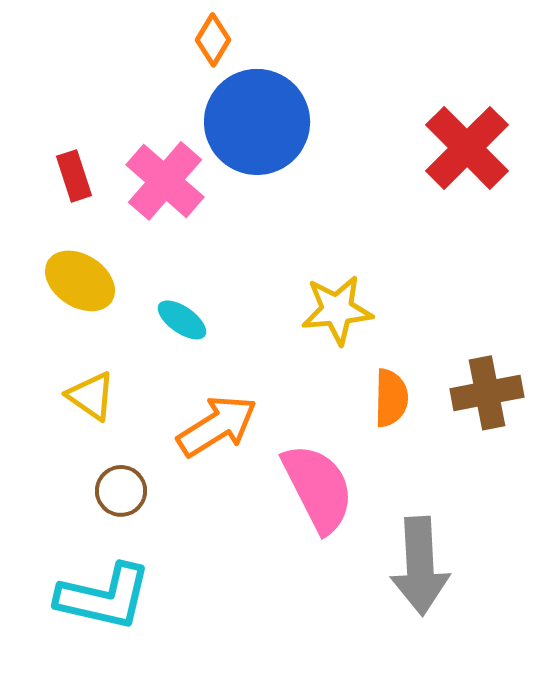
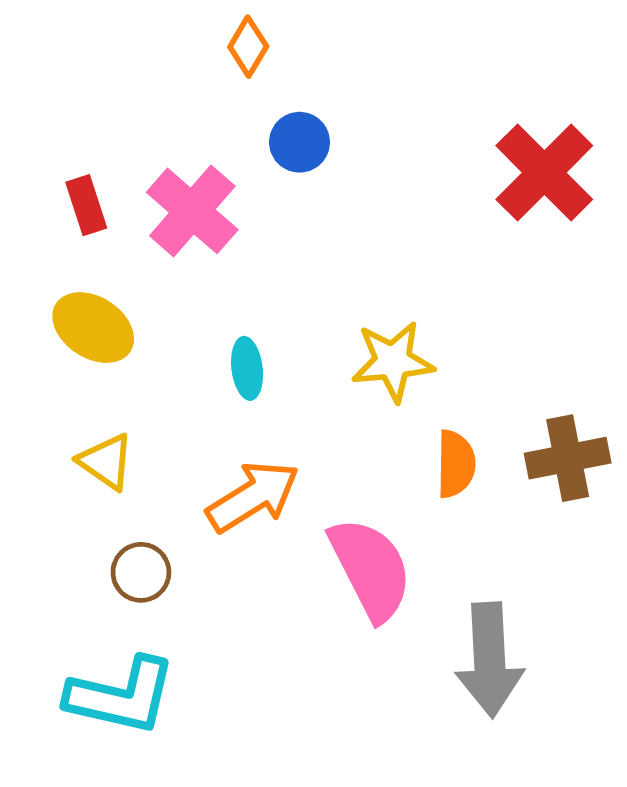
blue circle: (257, 122) -> (300, 142), size x0.5
cyan ellipse: (182, 320) -> (247, 368), moved, turned 48

